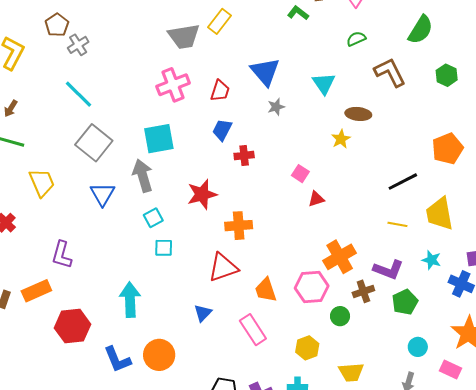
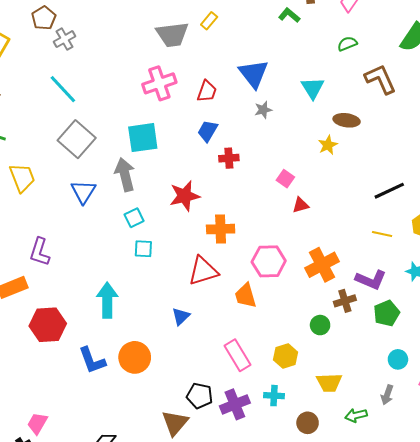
yellow rectangle: (219, 21) -> (209, 21), size x0.7
pink hexagon: (312, 287) -> (269, 261), moved
pink rectangle: (253, 330) -> (238, 355), moved

